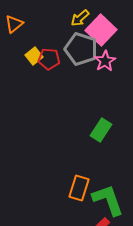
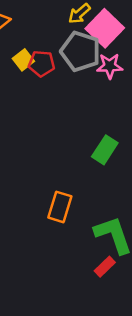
pink star: (105, 61) -> (110, 66), turned 30
orange rectangle: (79, 188) -> (60, 207), moved

